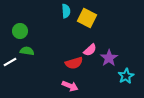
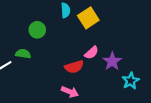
yellow square: (87, 18) -> (88, 18), turned 30
green circle: (20, 31) -> (37, 30), moved

